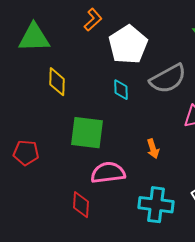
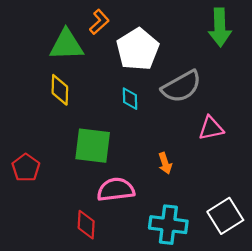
green triangle: (34, 38) -> (66, 45), moved
red pentagon: (26, 153) -> (26, 168), turned 30

